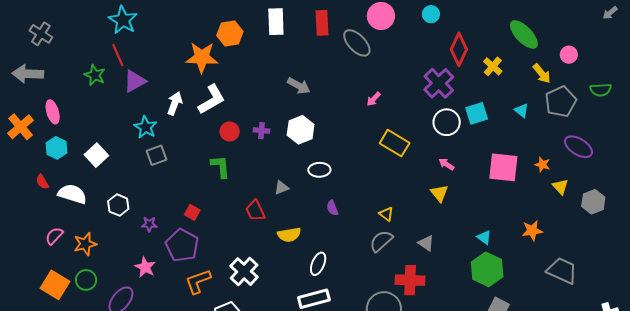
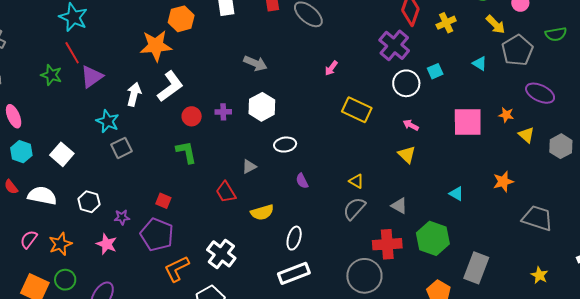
yellow cross: (493, 66) -> (446, 23), turned 30
cyan square: (477, 113) -> (435, 71), size x0.7
pink star: (145, 267) -> (107, 244), moved
green hexagon: (487, 269) -> (433, 238), moved

